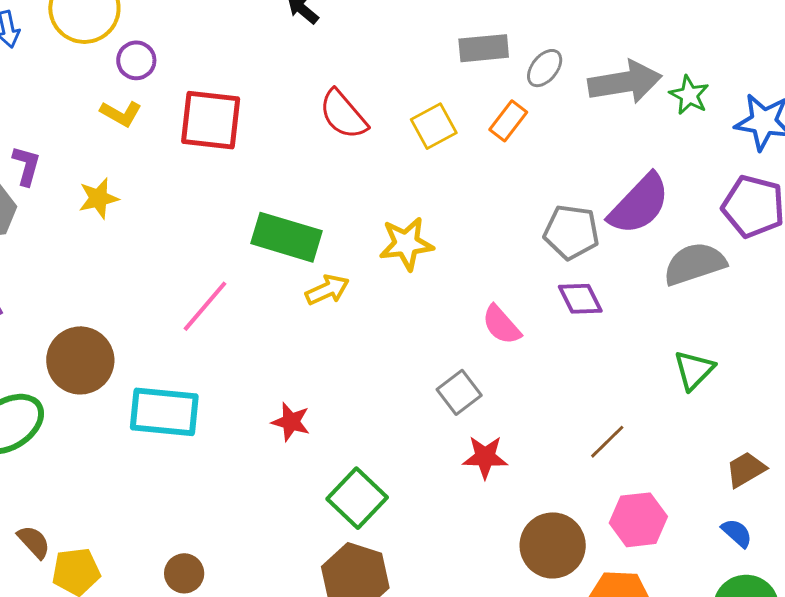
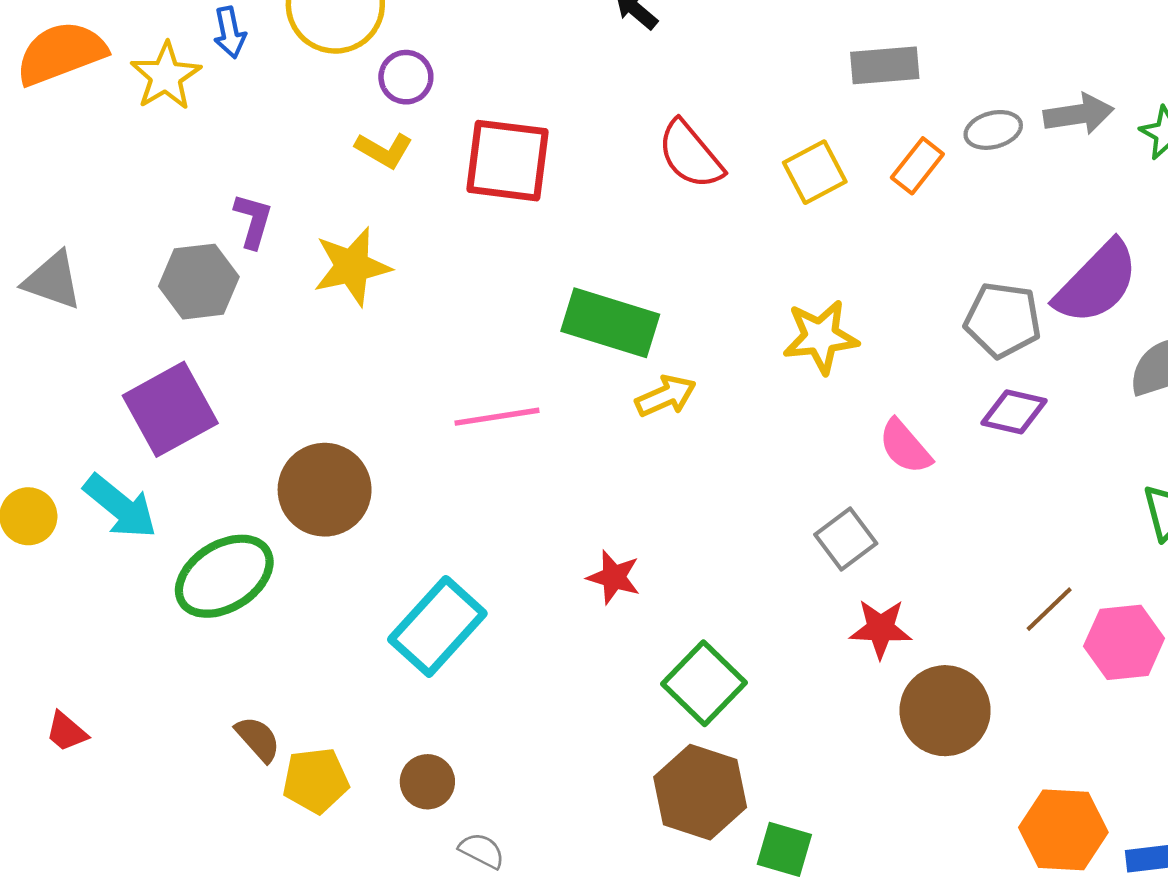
gray ellipse: (545, 68) -> (993, 130), moved, turned 36
gray arrow: (625, 82) -> (1079, 114), size x0.7
yellow star: (99, 198) -> (352, 267), size x1.4
yellow star: (406, 244) -> (821, 337), moved
purple diamond: (580, 299) -> (1014, 412), turned -51
pink line: (205, 306) -> (497, 417), turned 40
cyan rectangle: (164, 412) -> (437, 626), moved, turned -54
pink hexagon: (638, 520) -> (1124, 642), moved
brown circle: (553, 545) -> (945, 711), moved
brown circle: (184, 573) -> (427, 782), moved

